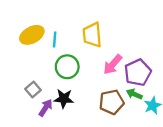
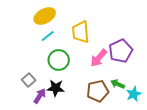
yellow ellipse: (32, 35) -> (45, 16), moved
cyan line: (55, 39) -> (48, 36), turned 48
purple pentagon: (138, 72) -> (121, 51), moved

